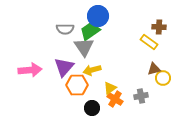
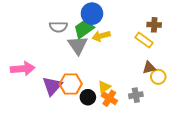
purple triangle: (64, 67) -> (52, 86), moved
yellow arrow: (92, 70) -> (101, 36), moved
black circle: (92, 108) -> (88, 97), moved

